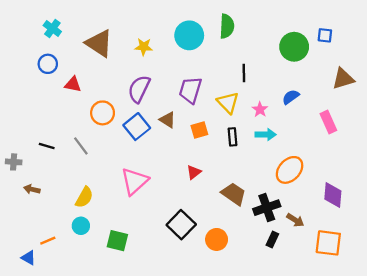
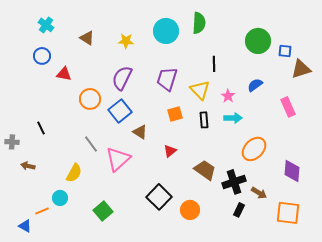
blue square: (325, 35) -> (285, 51), moved
brown triangle: (99, 43) -> (87, 38), size x0.6
brown triangle: (168, 120) -> (140, 132), moved
black line: (47, 146) -> (41, 128), turned 48
gray line: (81, 146) -> (91, 144), moved
cyan circle: (81, 226) -> (60, 198), moved
green square: (117, 241) -> (103, 211), turned 36

